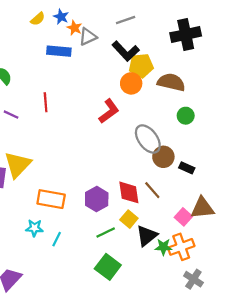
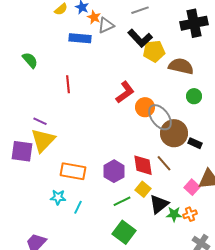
orange circle: (131, 83) -> (145, 107), moved
purple line: (11, 115) -> (40, 121), moved
brown circle: (163, 157) -> (174, 133), size x1.4
orange cross: (181, 247) -> (190, 214), size x0.6

